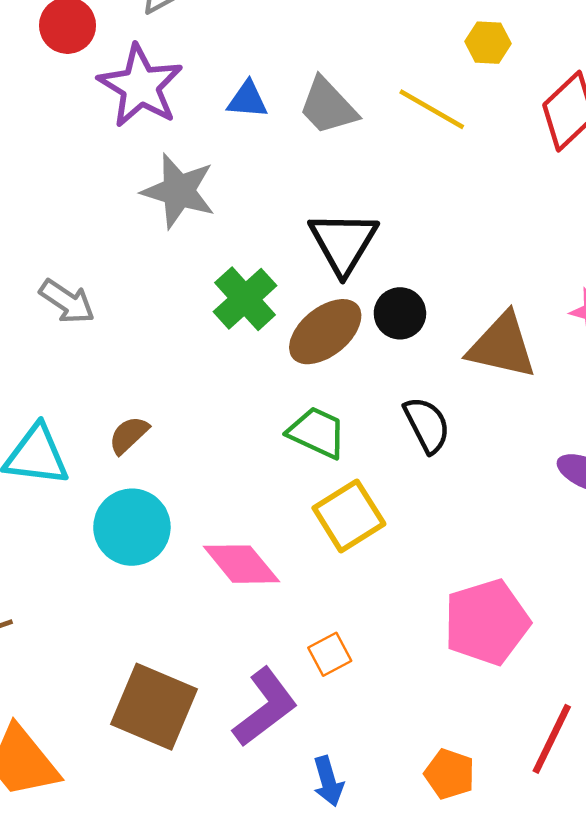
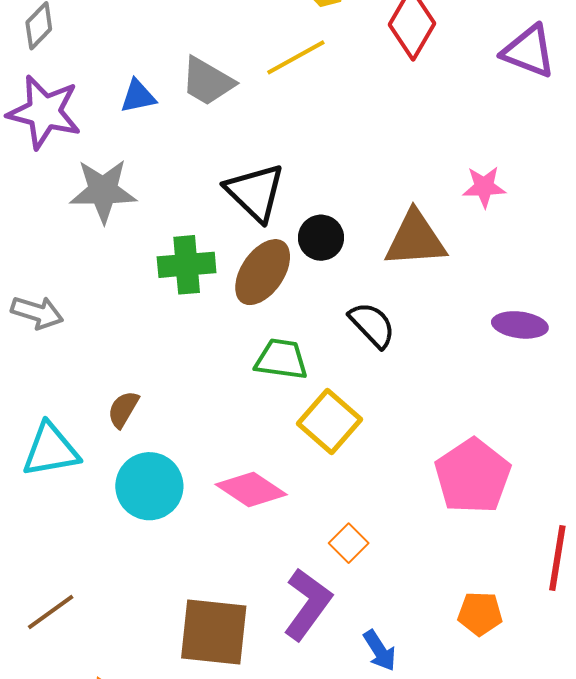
yellow line: (432, 109) -> (296, 57), turned -42
green cross: (245, 299) -> (187, 265), turned -36

